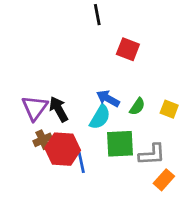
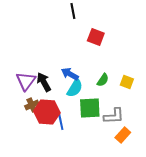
blue arrow: (108, 99) -> (70, 74), moved

